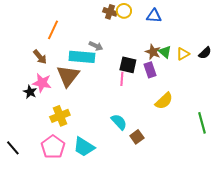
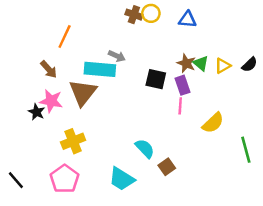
pink line: (122, 79) -> (180, 106), moved
yellow semicircle: (164, 101) -> (213, 123), moved
cyan trapezoid: (84, 147) -> (122, 179), moved

